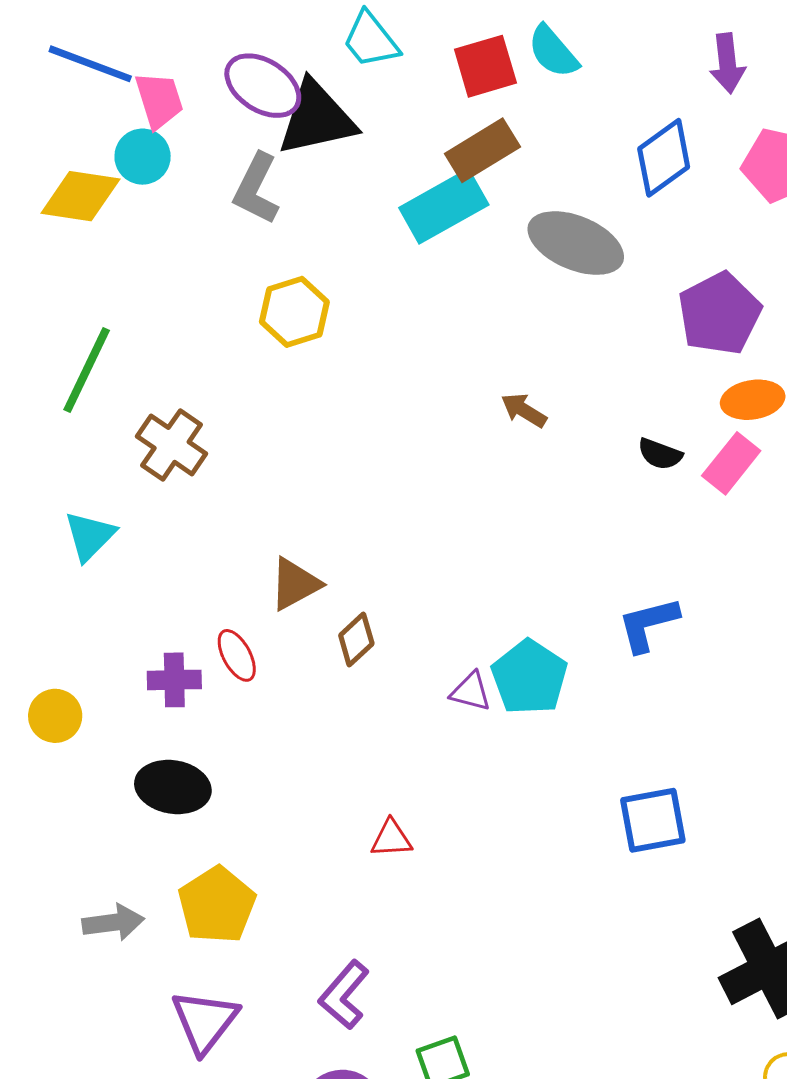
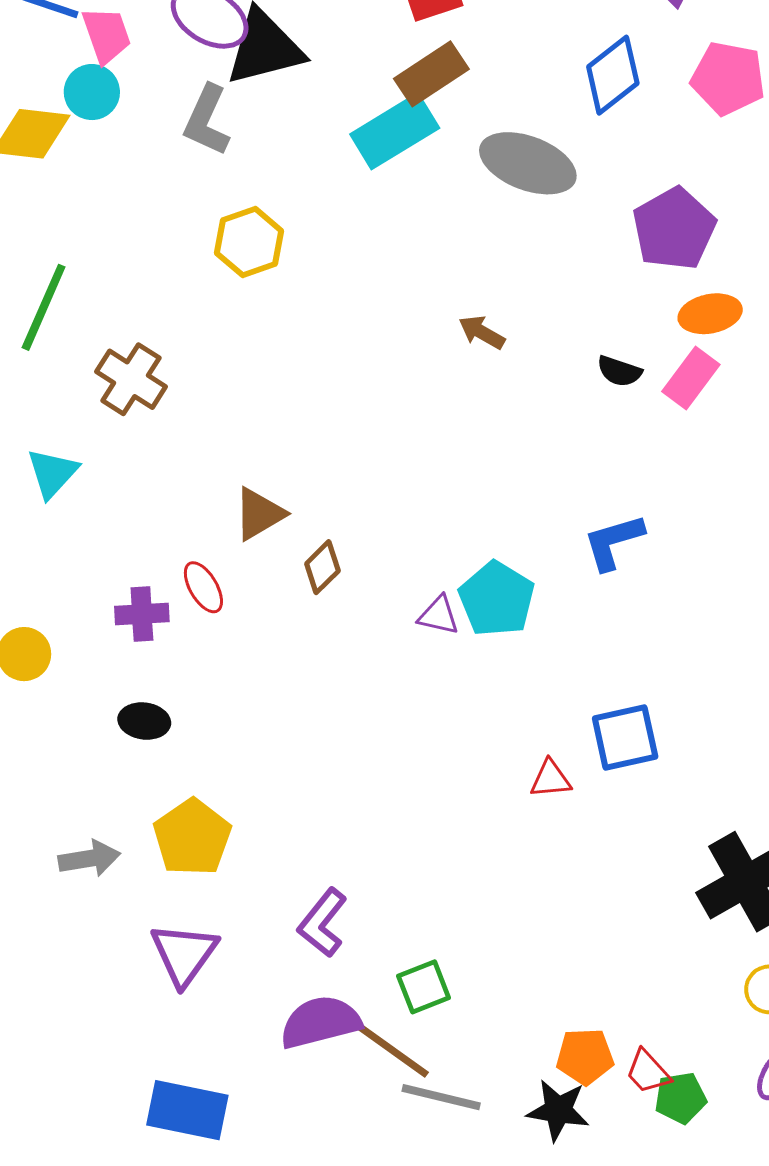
black ellipse: (173, 787) -> (144, 721), size x0.7
red triangle: (391, 839) -> (550, 779), moved

